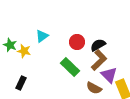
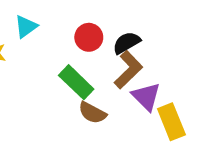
brown semicircle: (94, 88) -> (92, 113), moved

